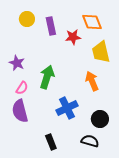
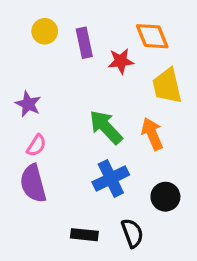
green arrow: (47, 77) -> (106, 127), moved, turned -60
black semicircle: (90, 141) -> (132, 233), moved, turned 54
black rectangle: (51, 142) -> (84, 235), turned -63

